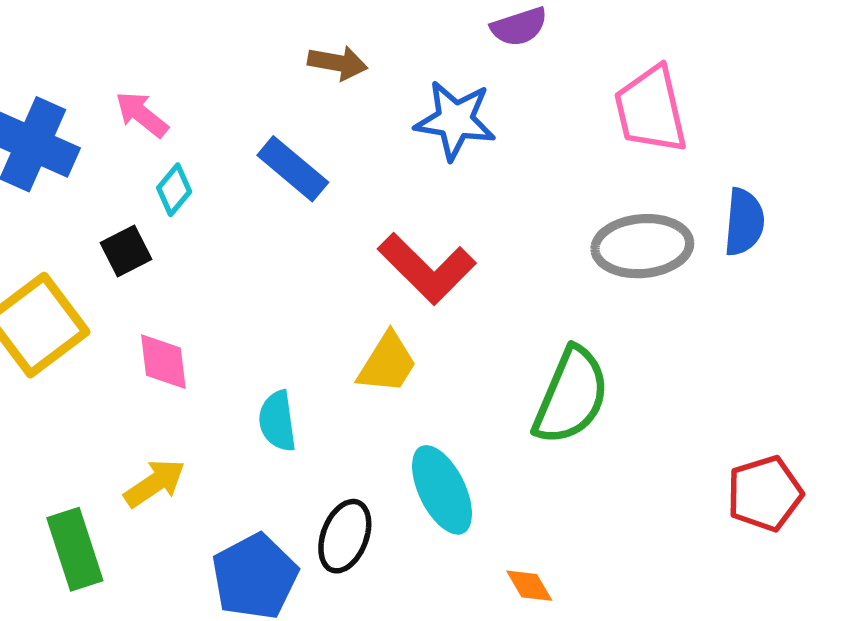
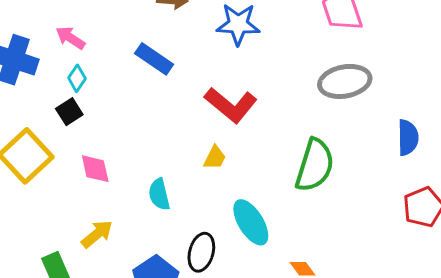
cyan diamond: (174, 190) -> (77, 78), moved
blue semicircle: (744, 222) -> (408, 138), moved
yellow trapezoid: (387, 363) -> (215, 158), size x0.7

